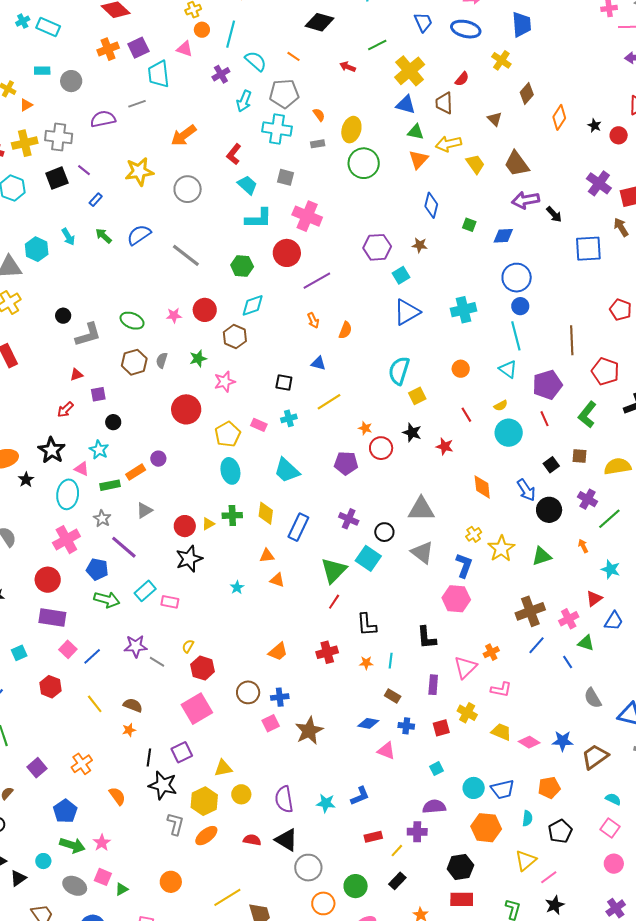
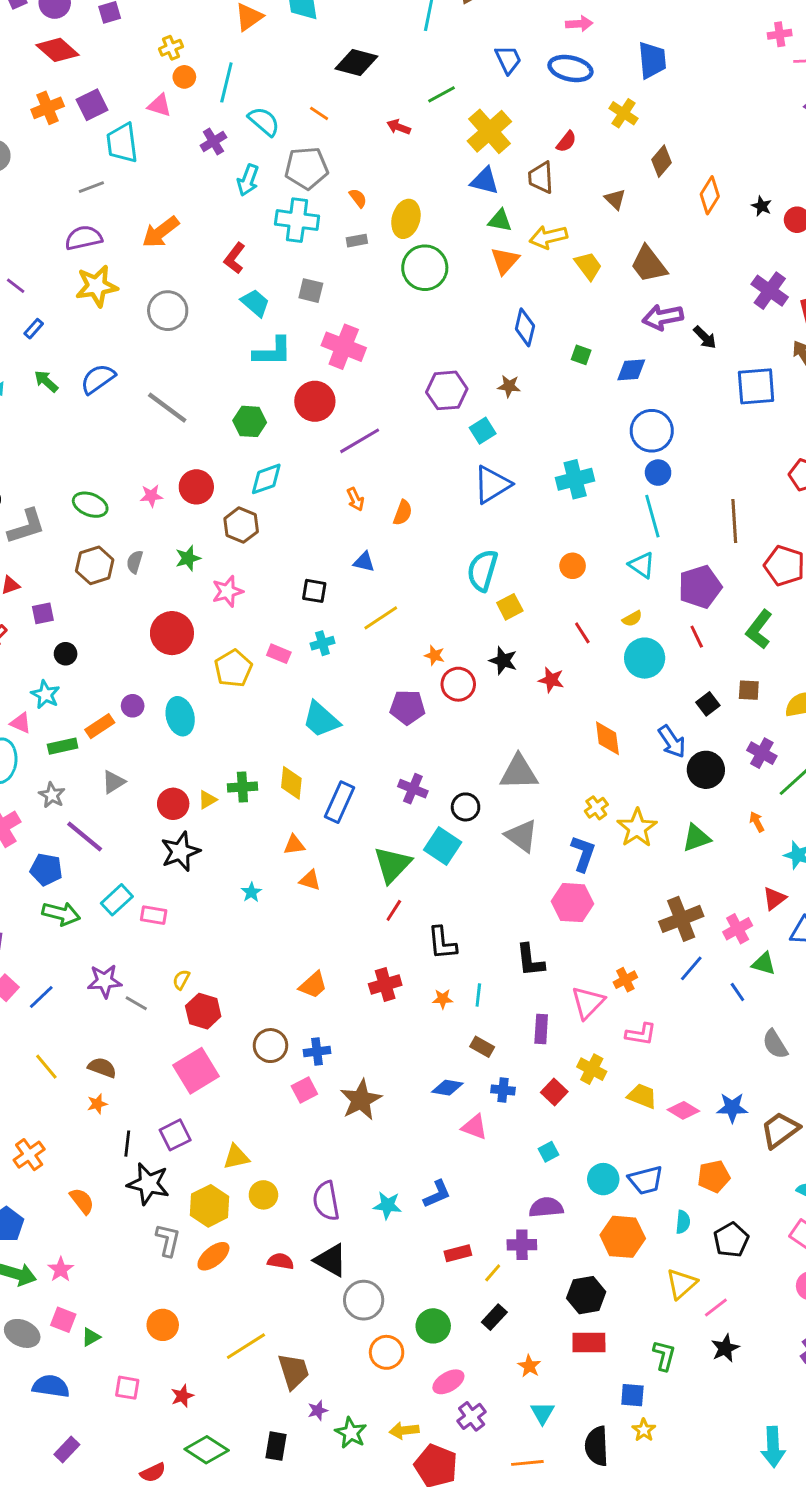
purple semicircle: (103, 119) -> (84, 238), moved
cyan ellipse: (230, 471) -> (180, 716), moved
red square: (441, 728) -> (554, 1092), turned -30

